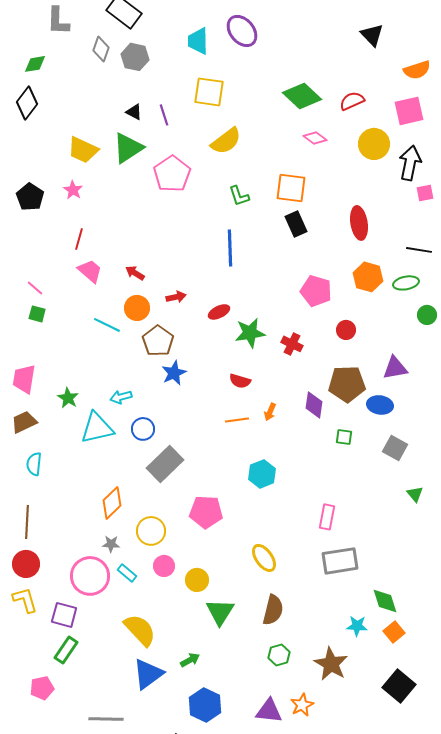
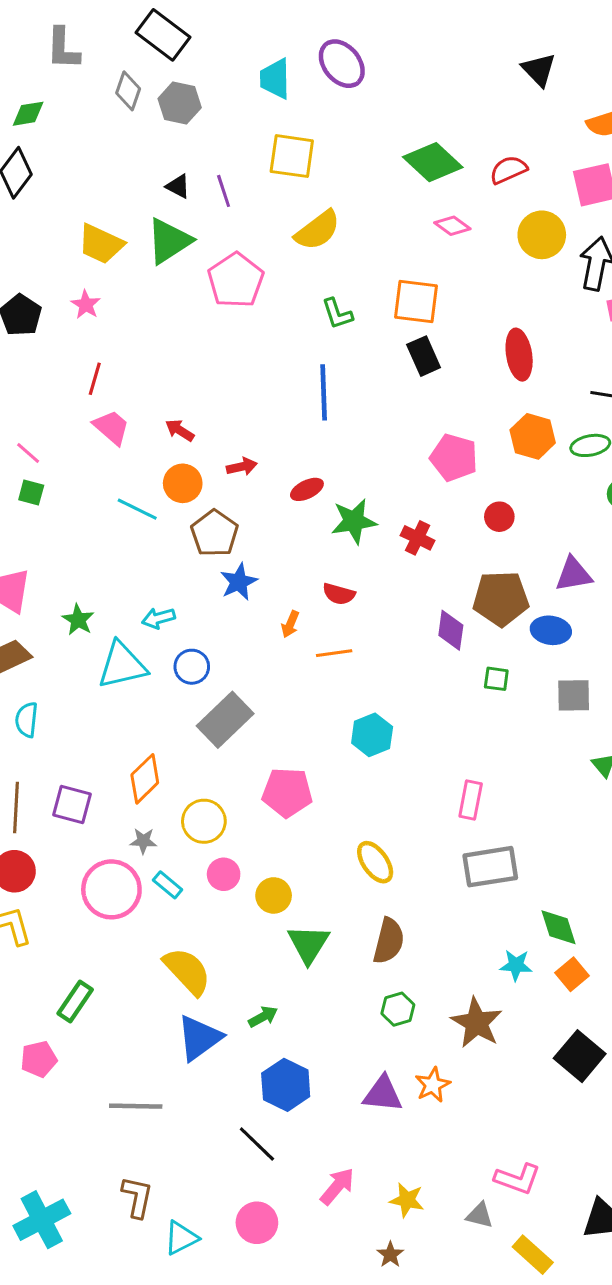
orange arrow: (270, 412) -> (290, 624), moved
gray square: (395, 448) -> (574, 695), turned -30
purple square: (64, 615) -> (72, 805), moved

